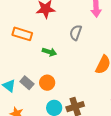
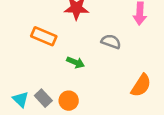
gray semicircle: (76, 33) -> (111, 42), turned 84

